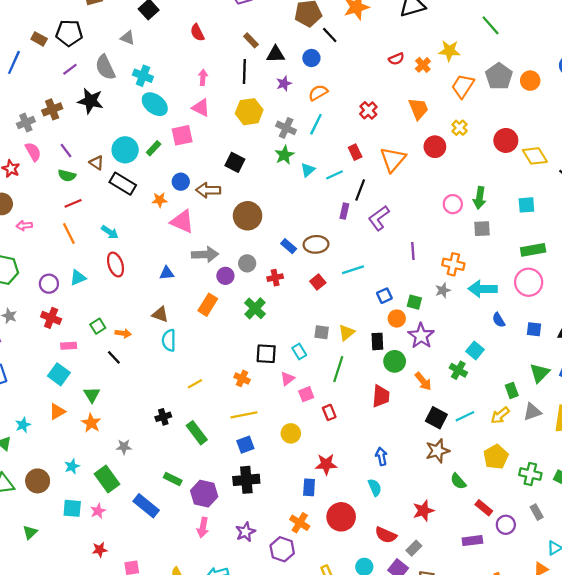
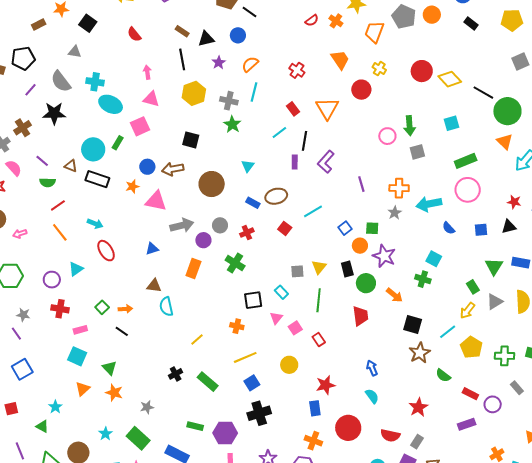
cyan triangle: (308, 170) -> (248, 166), moved
cyan line: (465, 416) -> (448, 332), moved

